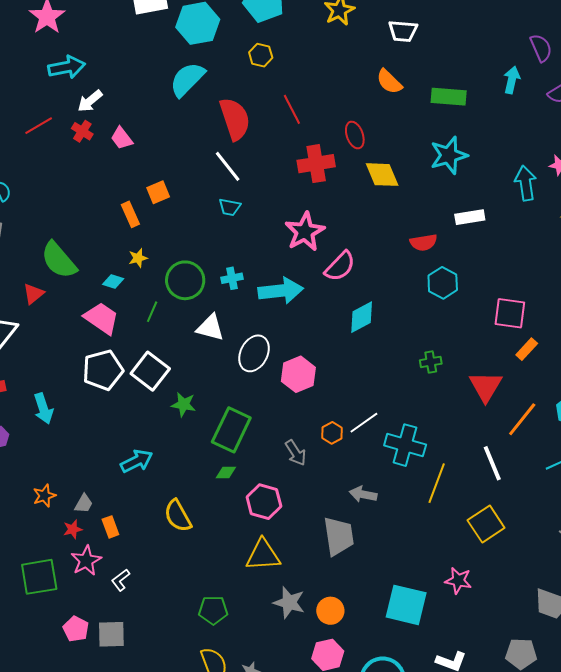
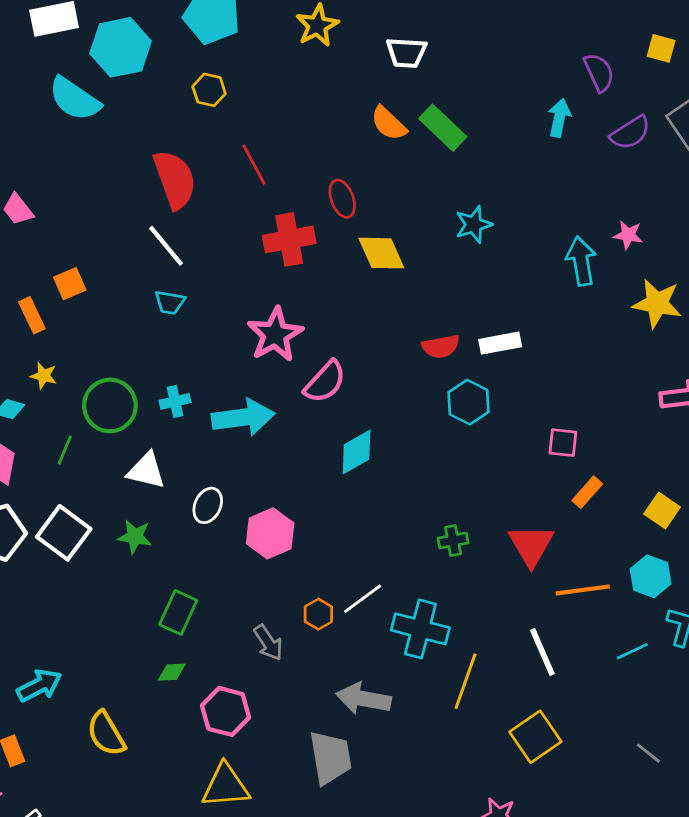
cyan semicircle: (187, 79) -> (74, 99), moved, turned -99
green rectangle: (449, 97) -> (443, 128), moved, turned 40
cyan star: (449, 155) -> (474, 224), size x0.7
white rectangle: (470, 217) -> (500, 343), moved
yellow star: (138, 258) -> (44, 376), turned 30
pink square: (510, 313) -> (563, 443), size x0.7
white ellipse: (254, 353) -> (208, 505), size x0.7
green cross: (431, 362) -> (453, 541), moved
green star: (184, 404) -> (135, 537), moved
orange line: (522, 419) -> (583, 590), turned 45
green rectangle: (231, 430) -> (178, 612), size x0.7
cyan arrow: (137, 461) -> (39, 685), moved
gray arrow: (363, 494) -> (363, 699), size x1.4

